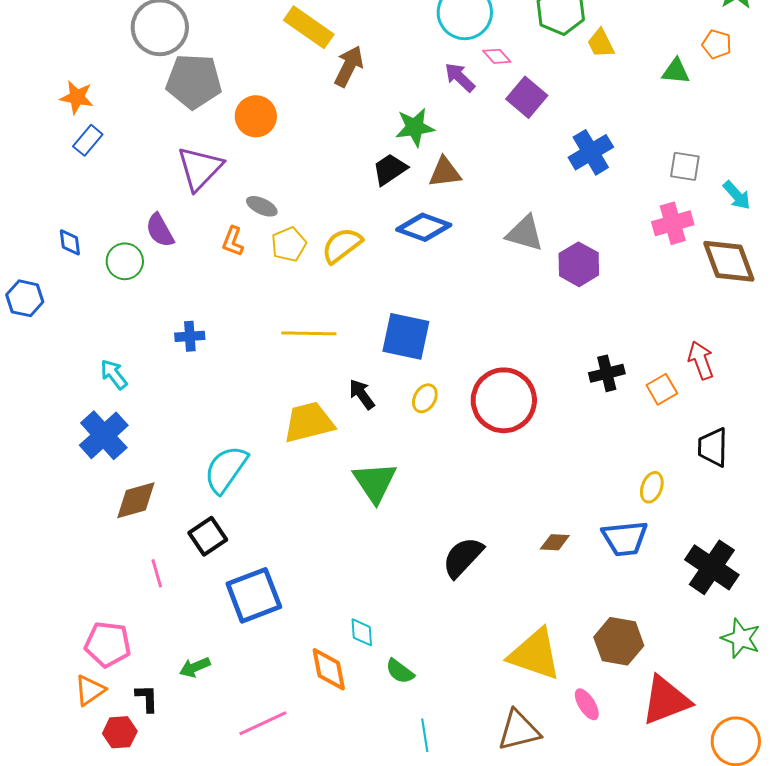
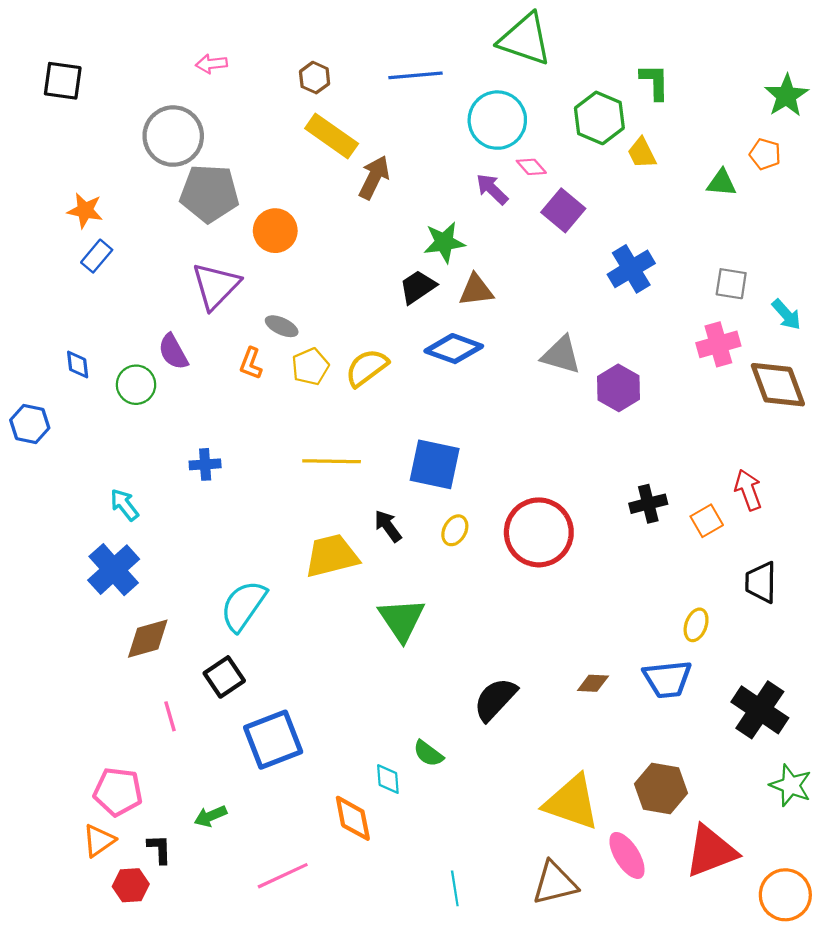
green semicircle: (400, 671) -> (428, 753), moved
pink ellipse: (587, 704) -> (627, 855), size x1.4

